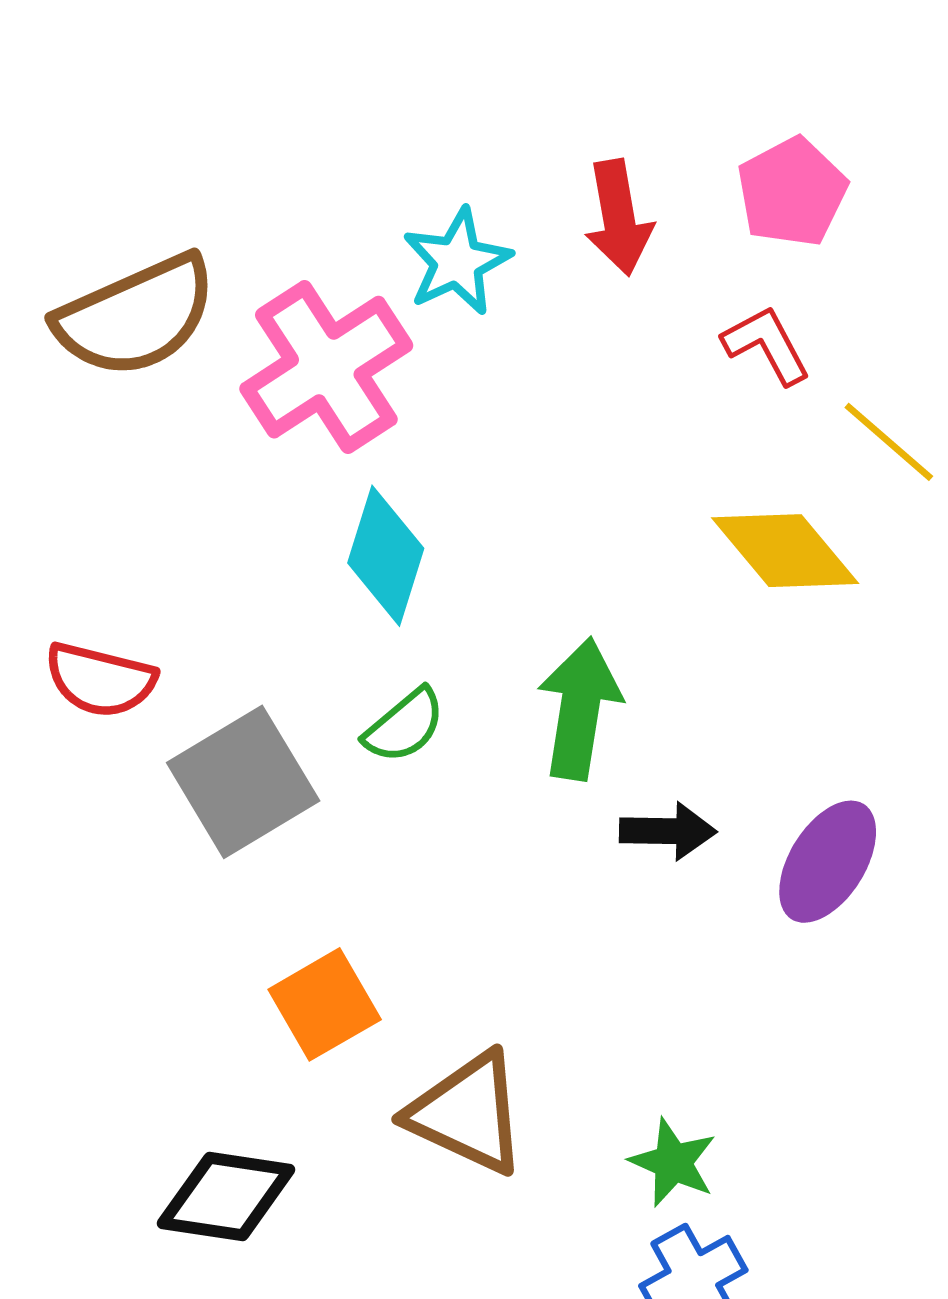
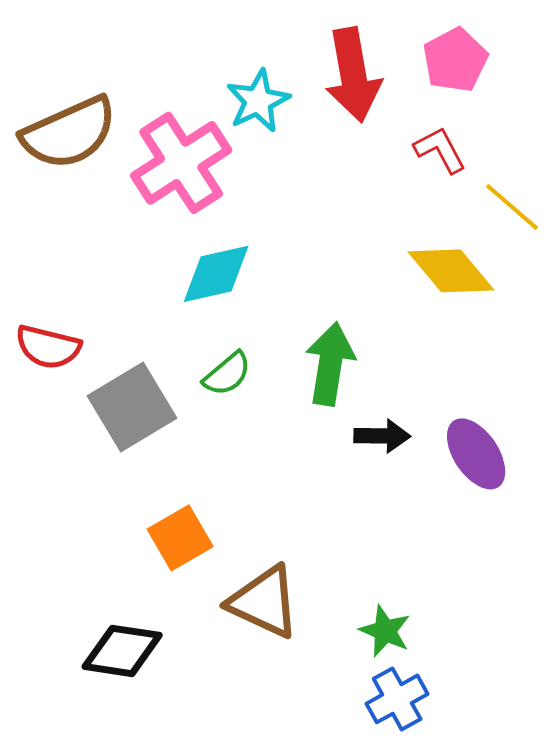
red arrow: (619, 218) -> (353, 75), size x1.4
cyan diamond: (386, 556) -> (216, 274), turned 60
purple ellipse: (828, 862) -> (476, 454), turned -66

